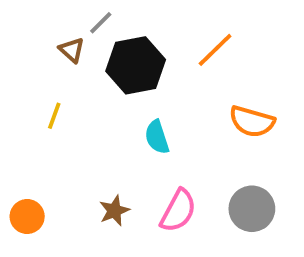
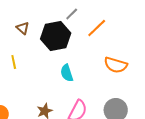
gray line: (101, 23) -> (72, 14), moved
yellow line: (54, 116) -> (14, 62), turned -32

